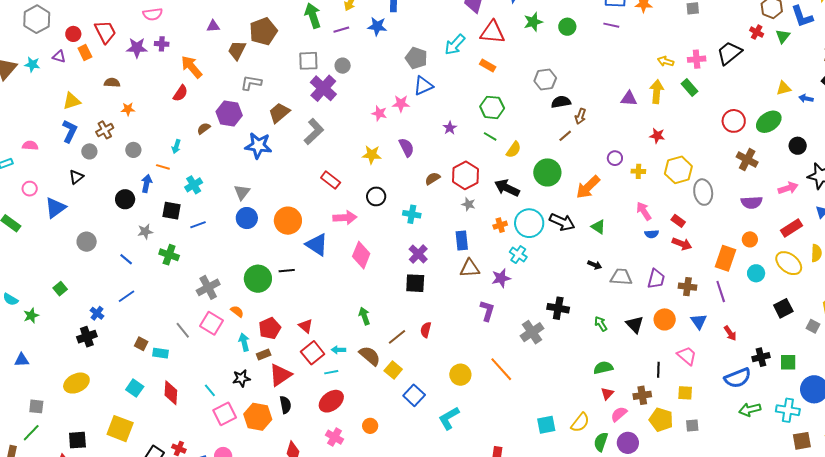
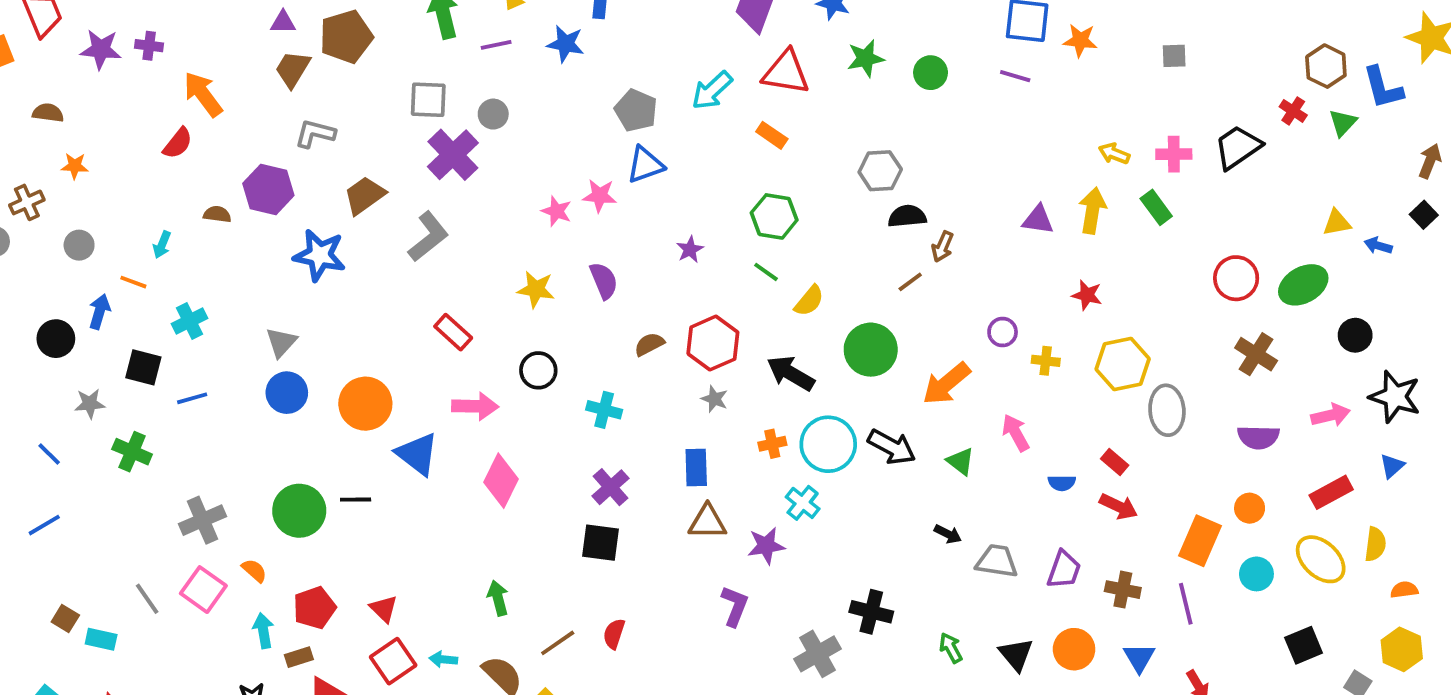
purple triangle: (213, 26) -> (283, 22), moved
brown semicircle: (204, 128) -> (217, 214), turned 40
pink arrow: (644, 211) -> (1016, 433), moved

